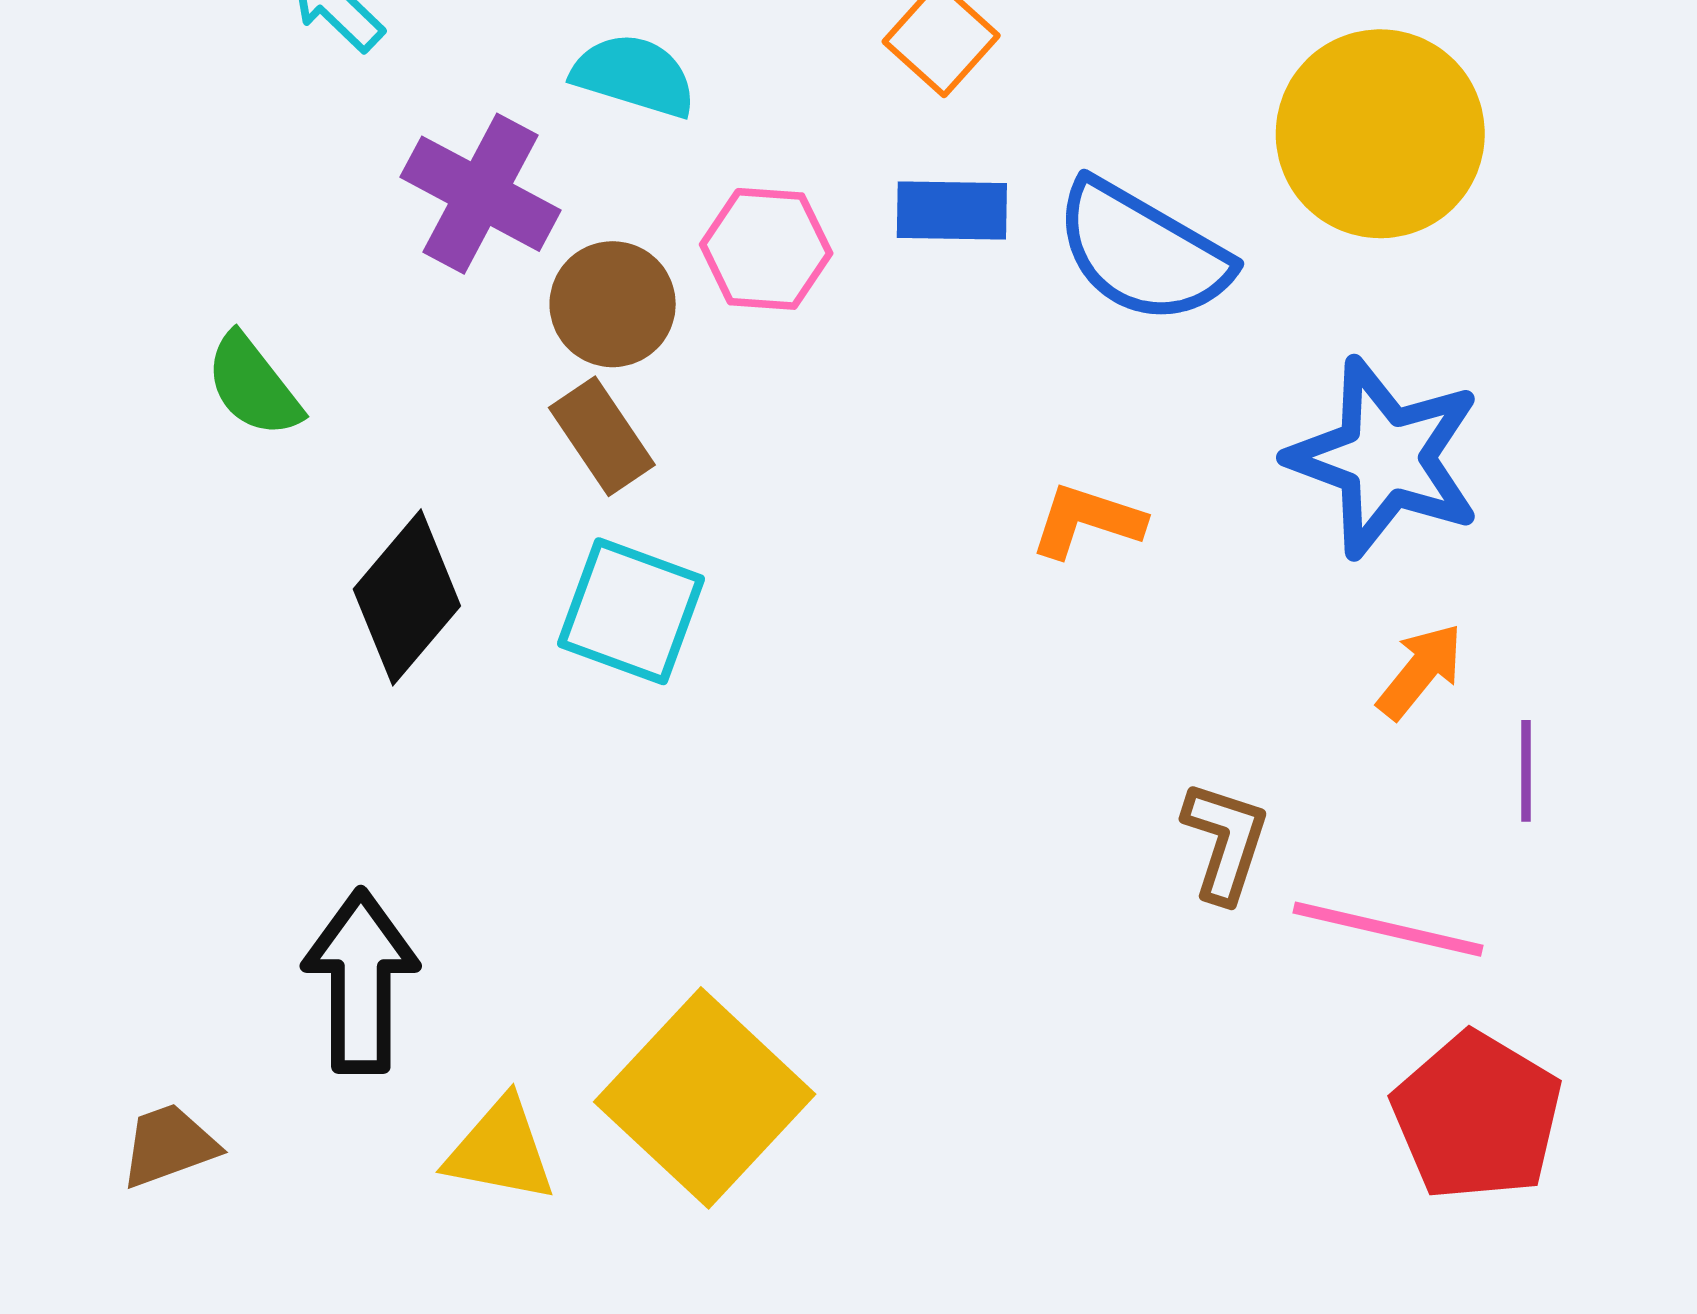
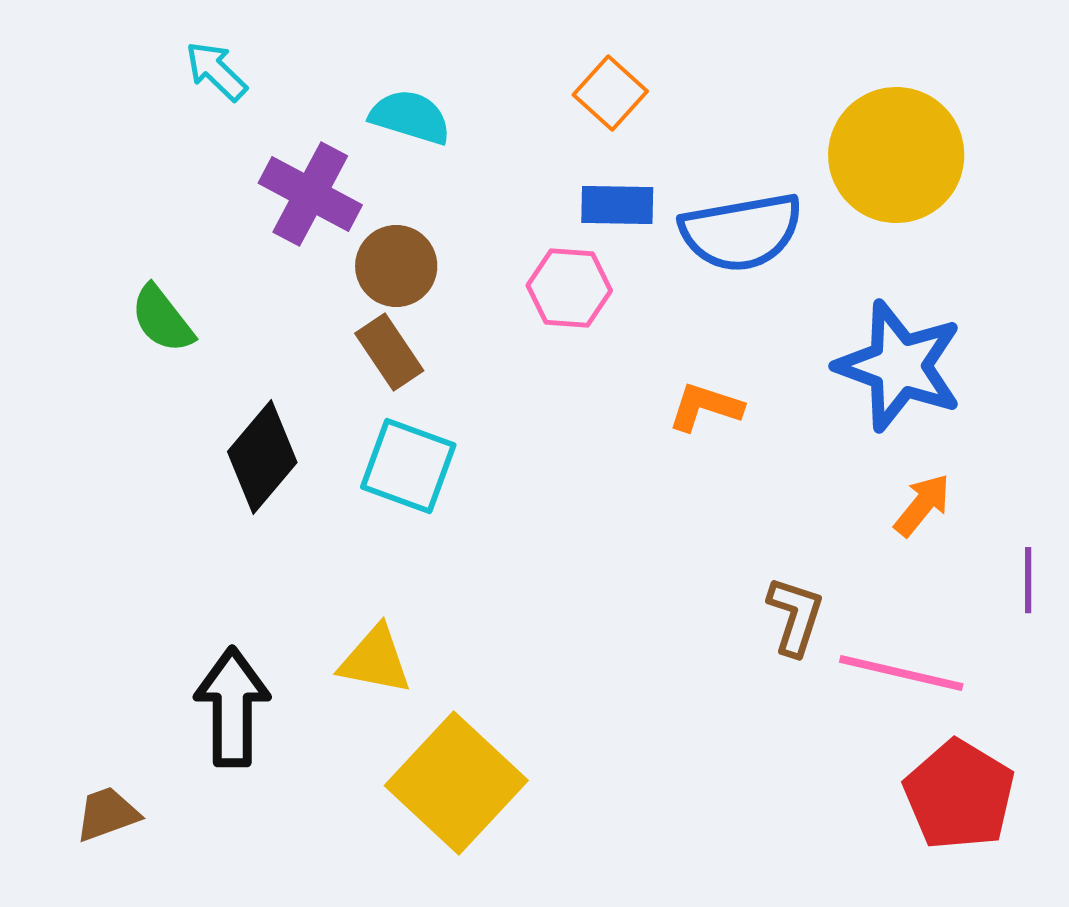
pink hexagon: (766, 249) -> (569, 288), moved
blue semicircle: (1142, 252) -> (741, 232), turned -40
purple line: (1526, 771) -> (1028, 580), moved
yellow triangle: (501, 1150) -> (375, 660), moved

